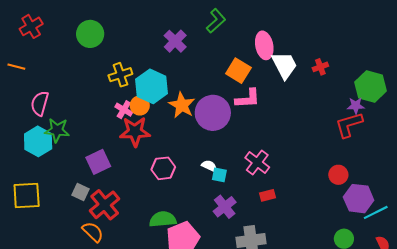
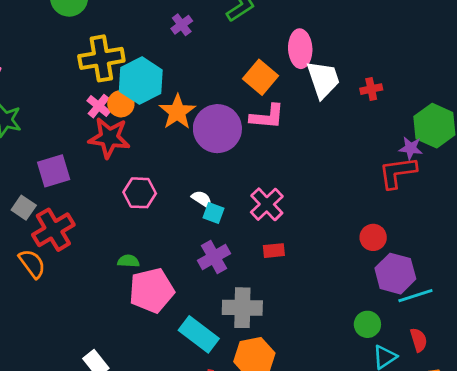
purple cross: (175, 41) -> (182, 25), size x0.7
yellow cross: (120, 75) -> (101, 58), size x1.4
green semicircle: (163, 219) -> (128, 261), size x0.6

